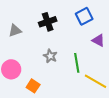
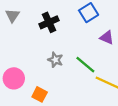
gray triangle: (15, 31) -> (12, 15), moved, turned -32
green line: (77, 63) -> (85, 65), turned -36

